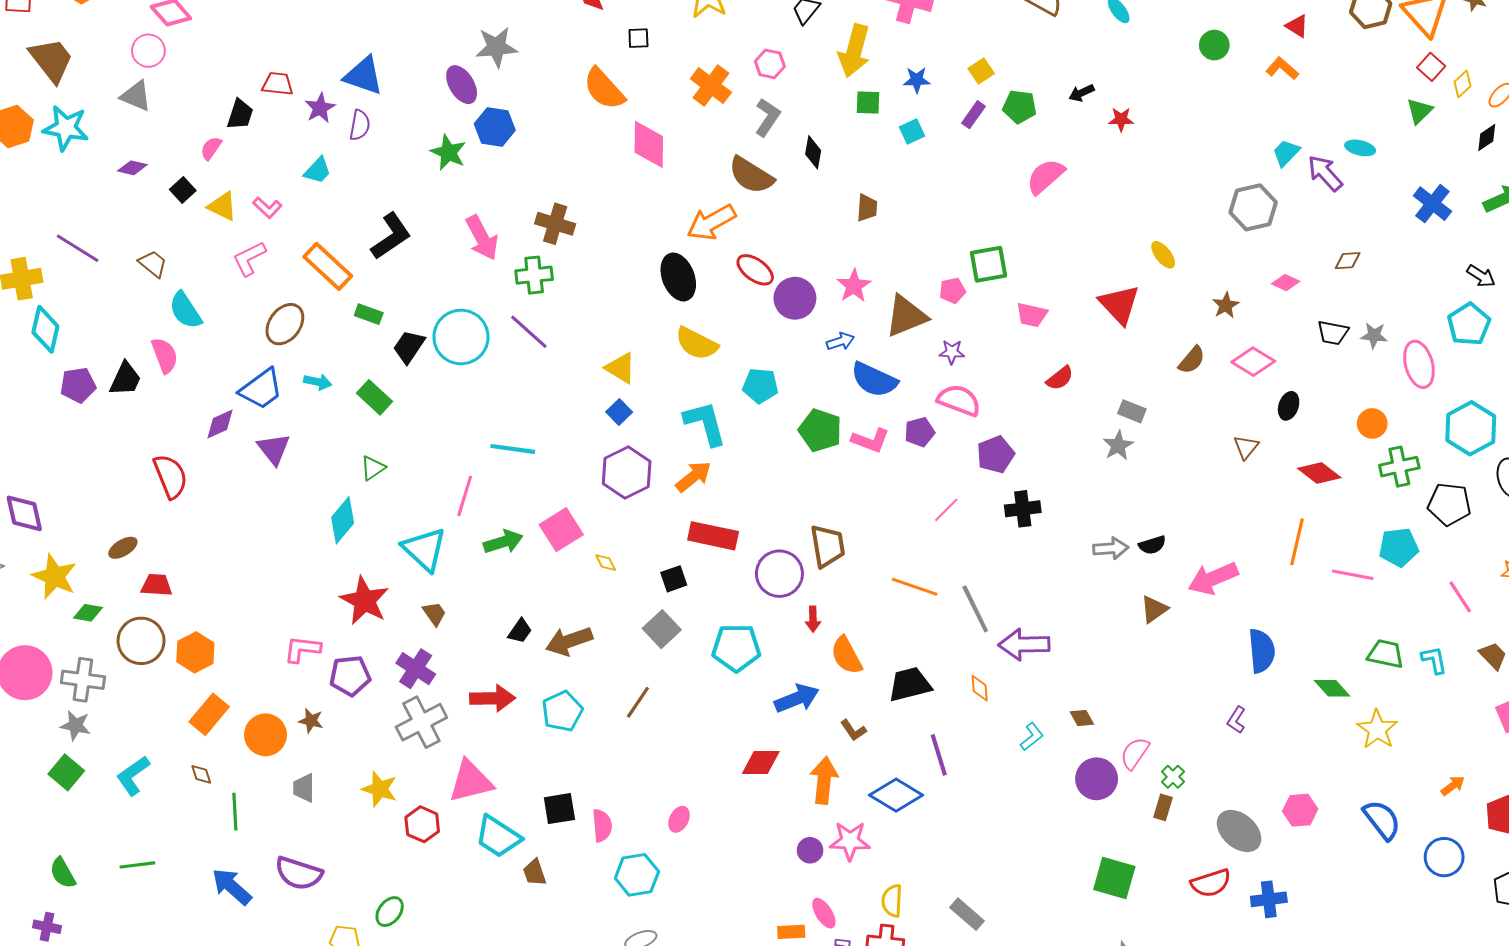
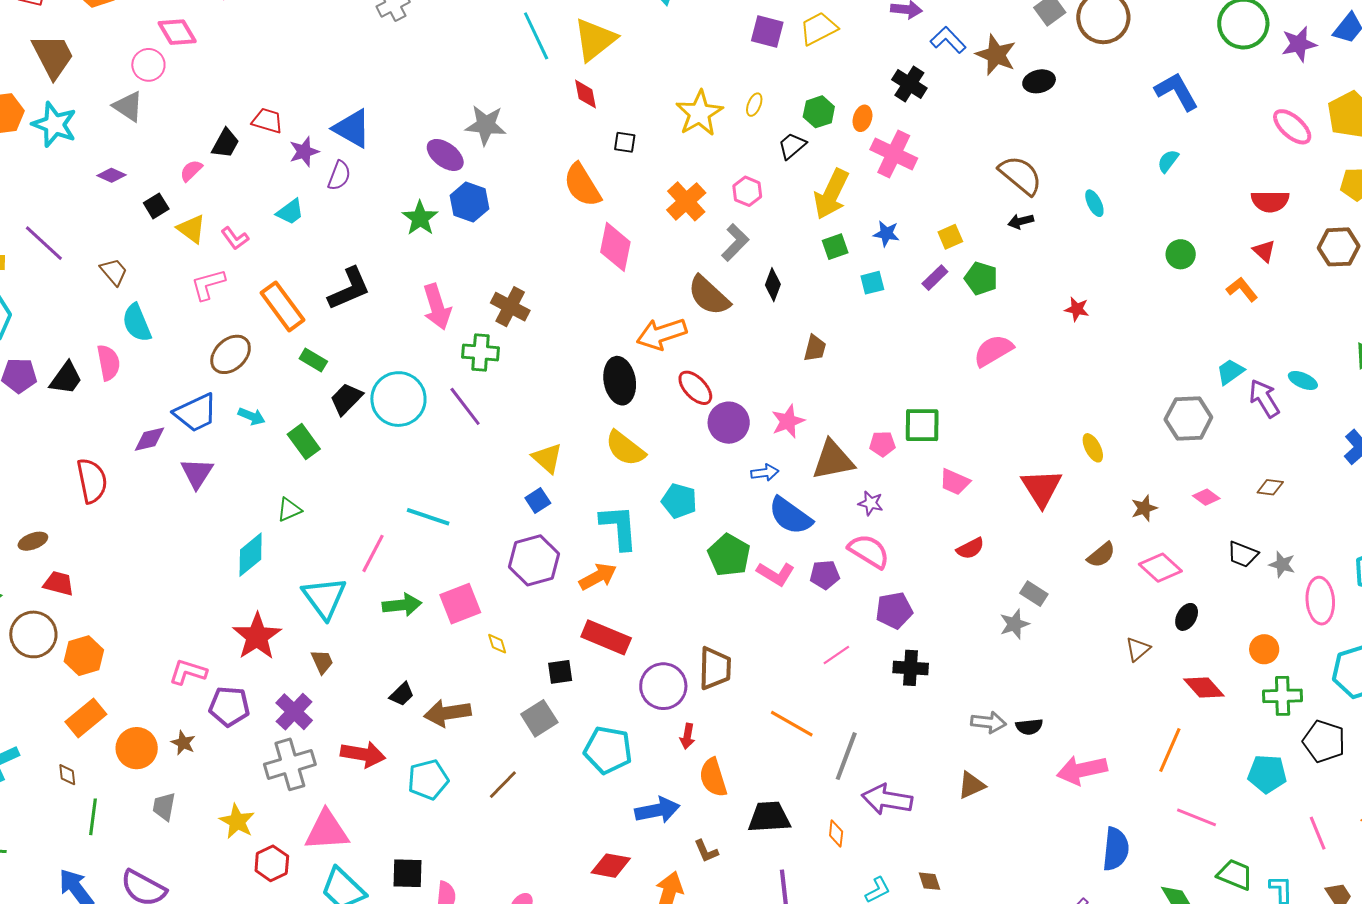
purple ellipse: (462, 85) -> (445, 155), turned -33
black arrow: (1081, 93) -> (1021, 221), moved
green square: (868, 102) -> (835, 247), turned -32
pink line: (1353, 575) -> (1196, 817), moved
gray line: (975, 609) -> (846, 756), turned 36
brown triangle: (1154, 609) -> (971, 785), moved

